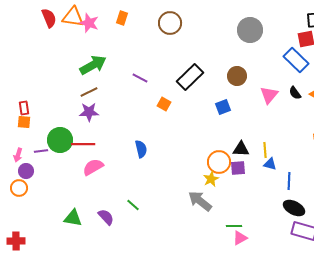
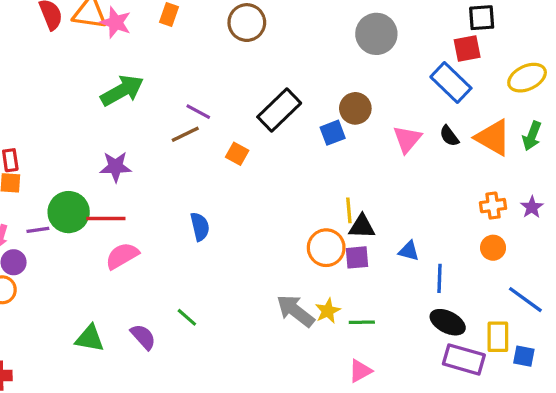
brown line: (89, 92) -> (185, 134), moved
blue square: (223, 107) -> (333, 133), moved
yellow line: (265, 150) -> (349, 210), moved
yellow star: (211, 179) -> (328, 311), moved
green line: (234, 226) -> (362, 322), moved

